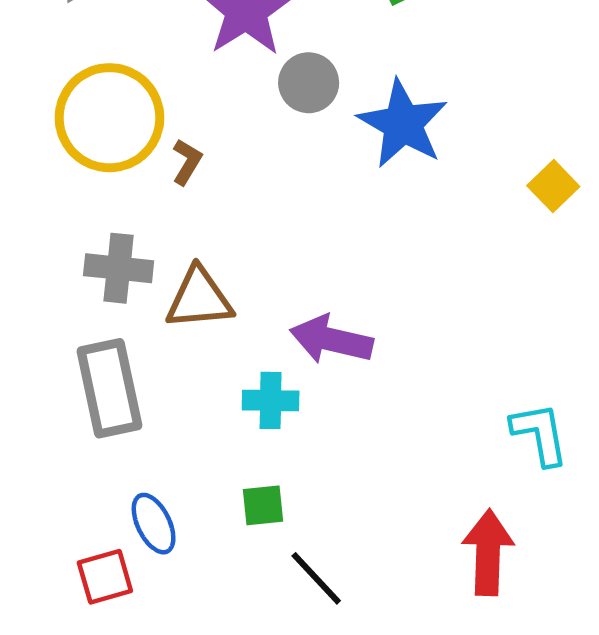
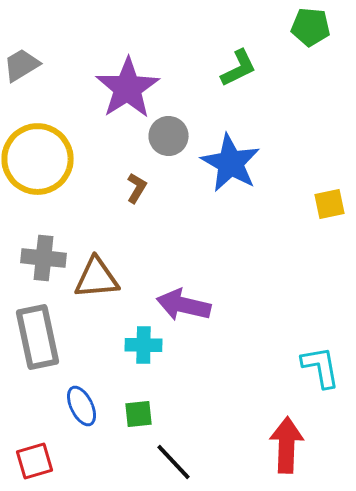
brown L-shape: (187, 162) -> (137, 188), moved
yellow square: (553, 186) -> (330, 204), turned 32
blue ellipse: (154, 524) -> (82, 406), moved

